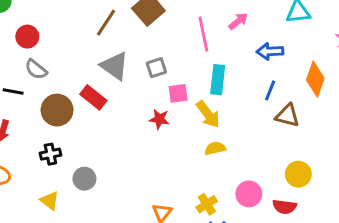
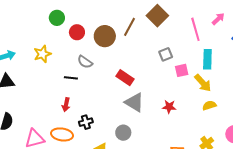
red circle: (27, 37) -> (77, 32), moved
gray triangle: (115, 66) -> (134, 102), moved
brown circle: (57, 110) -> (105, 36), moved
red star: (159, 119) -> (169, 107), moved
black cross: (50, 154) -> (86, 122), moved

